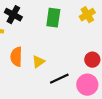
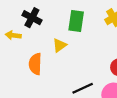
yellow triangle: (38, 62) -> (60, 45), moved

